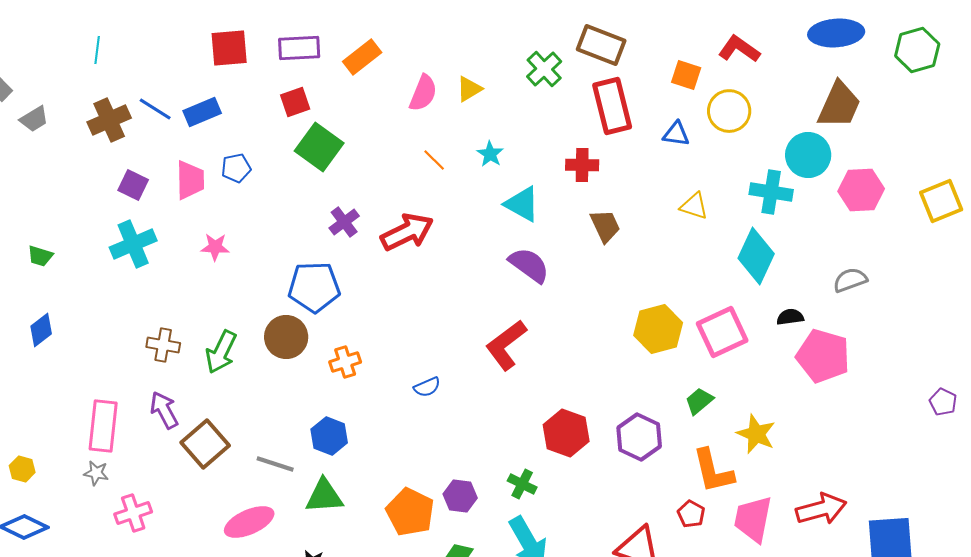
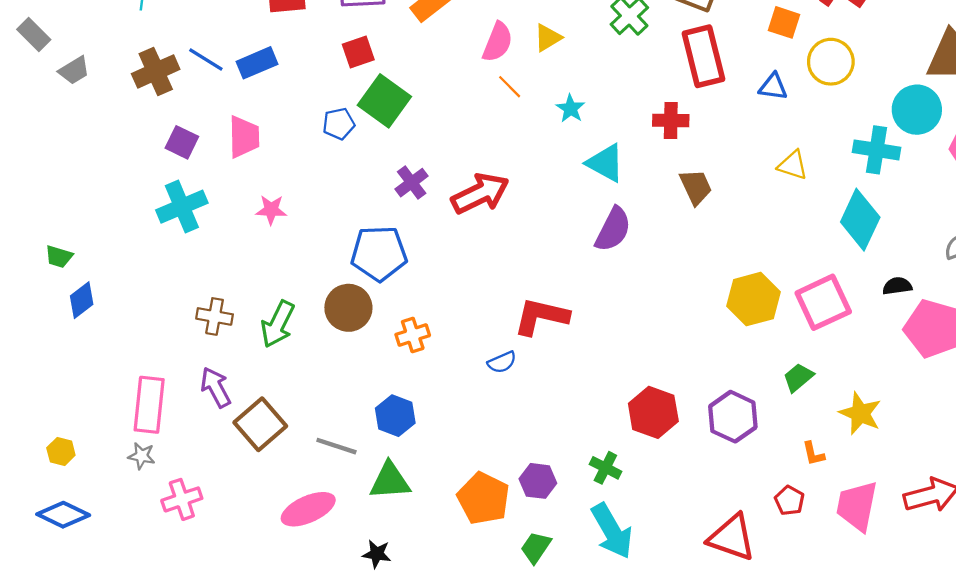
orange line: (434, 160) -> (510, 87), moved
blue pentagon: (236, 168) -> (339, 124), moved
green trapezoid: (40, 256) -> (59, 257), moved
purple semicircle: (529, 265) -> (613, 229), turned 81
red L-shape: (506, 345) -> (541, 316), moved, turned 50
orange L-shape: (713, 471) -> (813, 454), size x0.5

